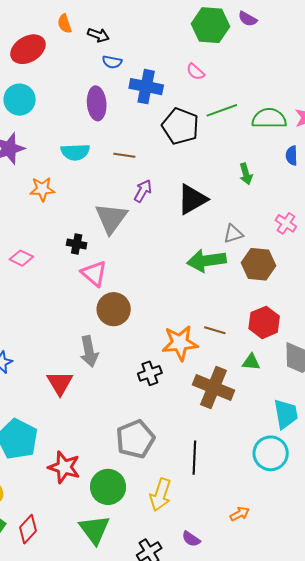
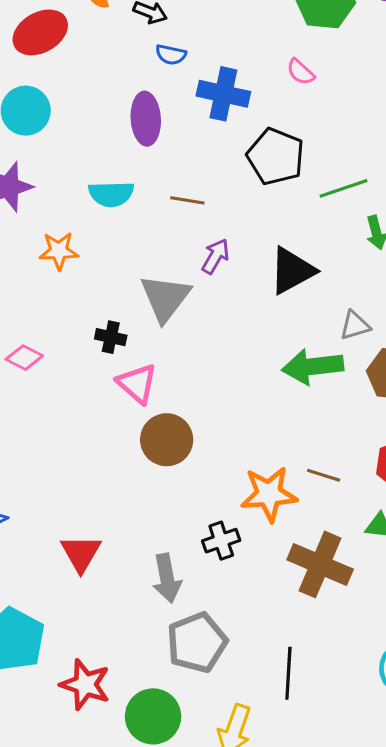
green line: (222, 110) -> (343, 188), moved
gray arrow: (89, 351) -> (167, 578), moved

